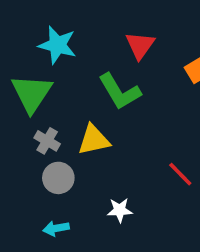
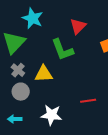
red line: (180, 174) -> (88, 101), turned -63
white star: (120, 210) -> (51, 115), size x1.5

